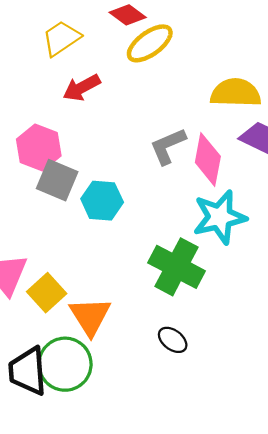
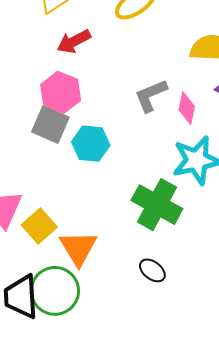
pink hexagon: (39, 147) -> (61, 92), moved
pink diamond: (208, 159) -> (187, 108), size x0.7

